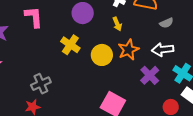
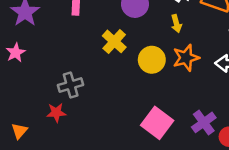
purple cross: (150, 75) -> (204, 122), moved

